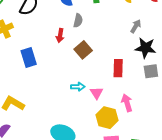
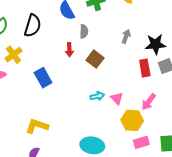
gray arrow: (136, 26) -> (126, 36), moved
red rectangle: (118, 68) -> (145, 68), moved
pink arrow: (127, 103) -> (149, 102), turned -114

